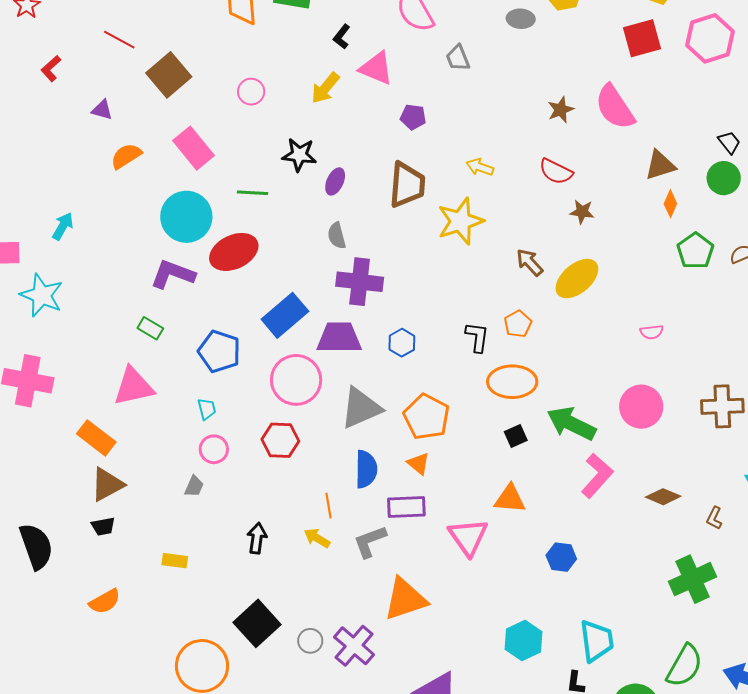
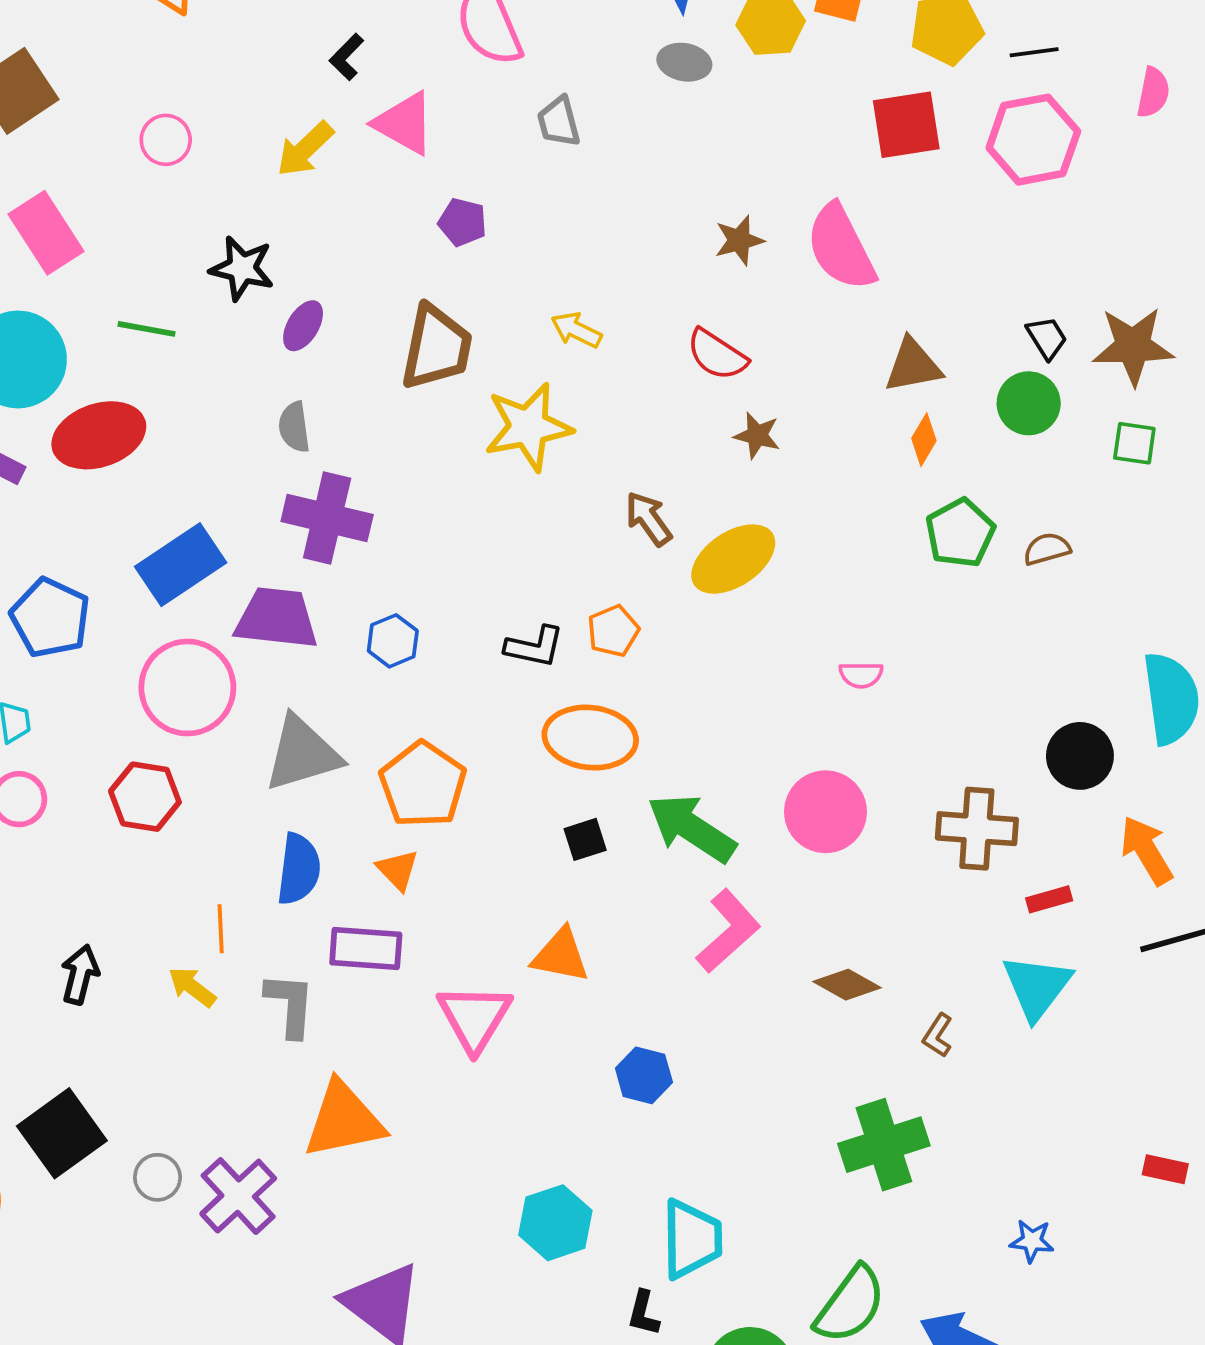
black L-shape: (477, 337) -> (535, 647), turned 88
gray L-shape: (370, 541) -> (290, 1005), turned 108

